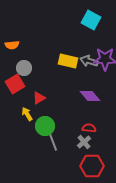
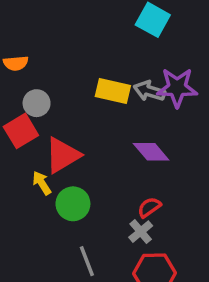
red triangle: (39, 98) -> (63, 155), size x1.6
red semicircle: (89, 128) -> (149, 207), turned -40
gray line: (53, 142) -> (87, 261), moved

